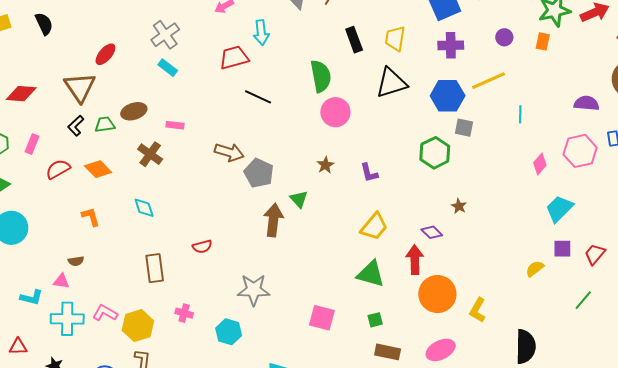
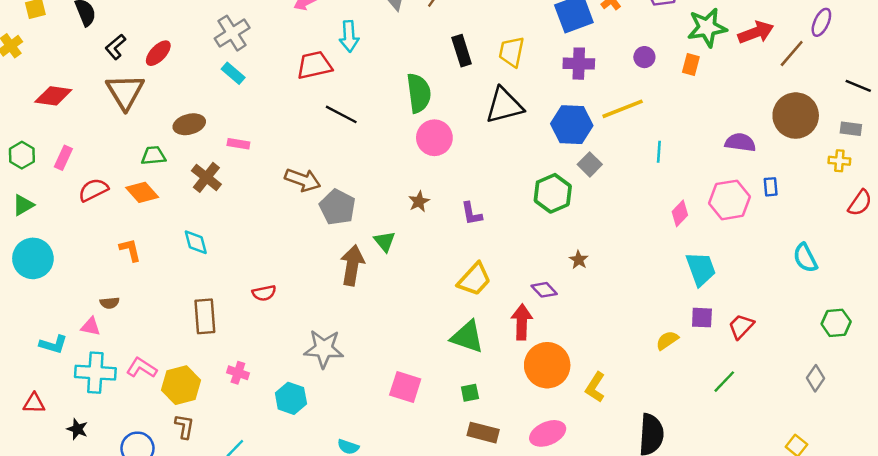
green trapezoid: (105, 124) -> (153, 156), moved
black L-shape: (76, 126) -> (115, 47), moved
gray square: (464, 128) -> (590, 164), turned 30
cyan trapezoid: (559, 209) -> (701, 269), turned 112

